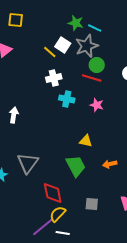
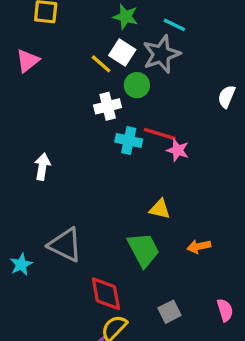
green star: (76, 23) -> (125, 17), moved
green circle: (97, 65) -> (137, 85), moved
red line: (92, 78) -> (160, 134), moved
gray triangle: (28, 163) -> (65, 245), turned -40
gray square: (92, 204) -> (170, 312), turned -32

